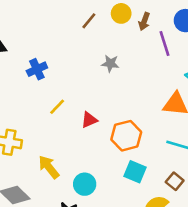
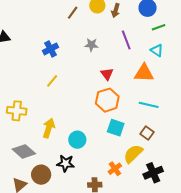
purple line: (165, 43) -> (126, 40), moved
blue cross: (37, 69) -> (51, 49), moved
red triangle: (89, 120) -> (107, 74), moved, turned -40
yellow arrow: (49, 167) -> (49, 128), turned 60

